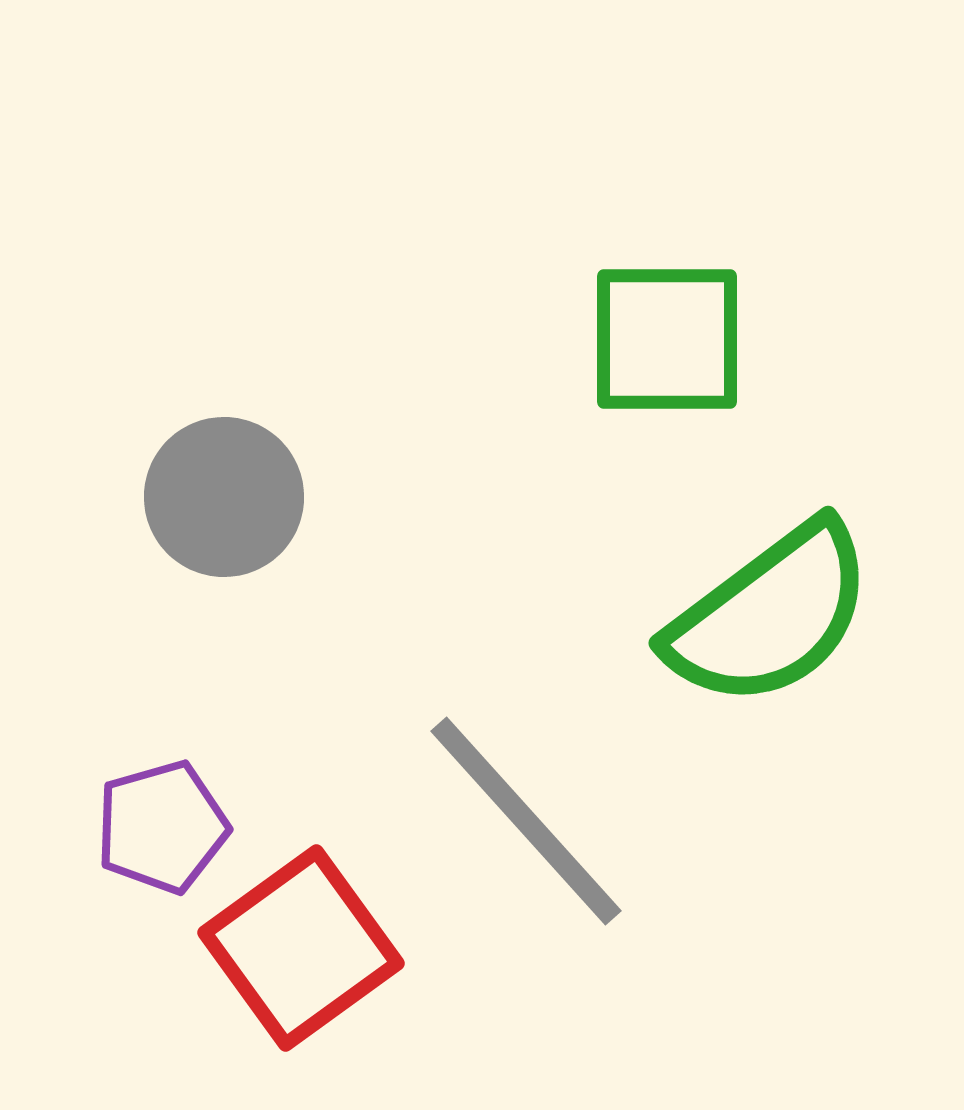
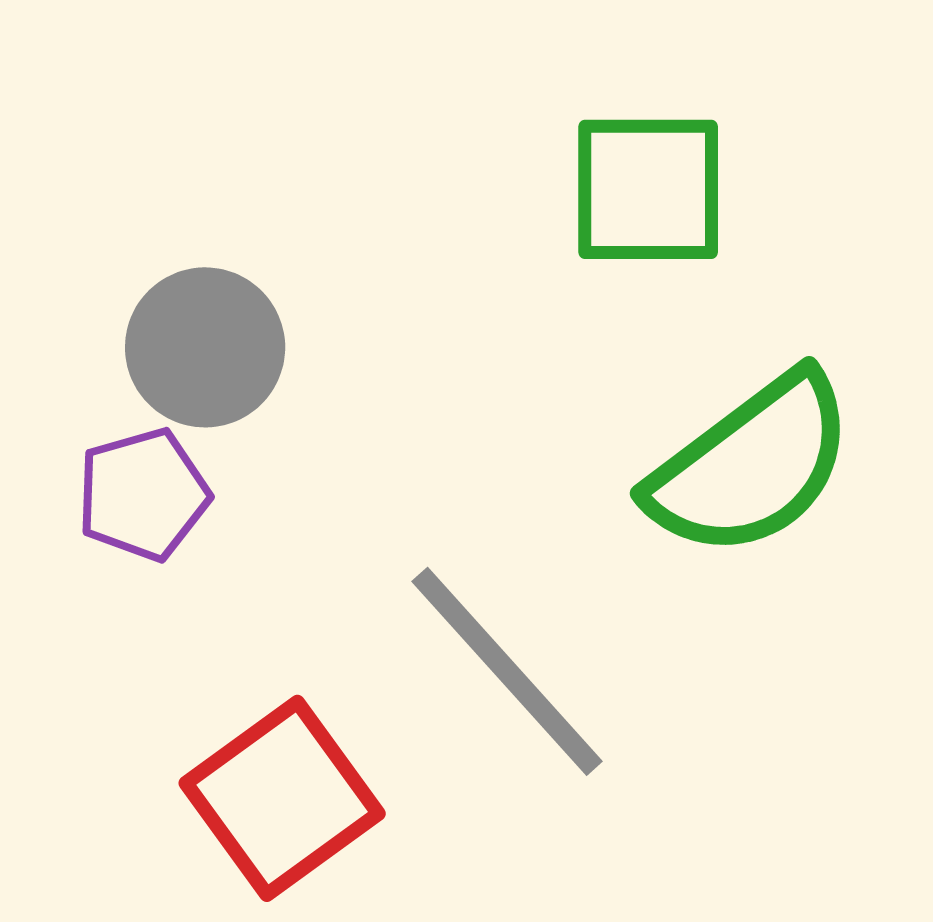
purple pentagon: (162, 827) -> (143, 494), moved

